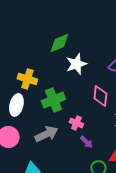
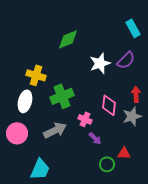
white star: (76, 64) -> (100, 63), moved
pink diamond: (100, 96) -> (109, 105), moved

